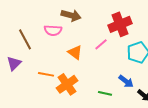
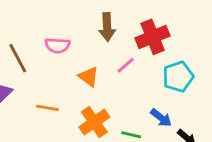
brown arrow: (71, 15) -> (107, 27), moved, turned 72
orange cross: (67, 84) -> (94, 122), moved

